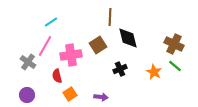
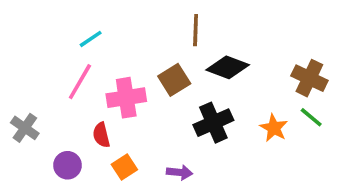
black diamond: (128, 38) -> (228, 67), turned -55
gray cross: (28, 62) -> (25, 128), moved
black cross: (120, 69) -> (213, 123), size x1.5
purple circle: (27, 95) -> (67, 165), moved

